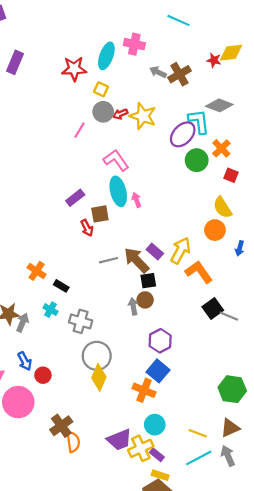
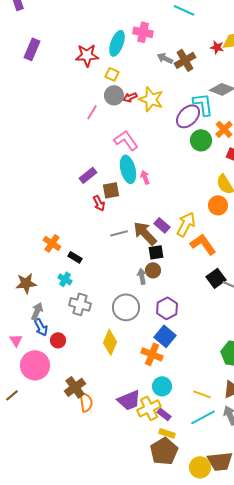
gray cross: (81, 321) -> (80, 304), moved
gray arrow: (23, 323) -> (37, 311), moved
gray circle: (97, 356) -> (126, 307), moved

